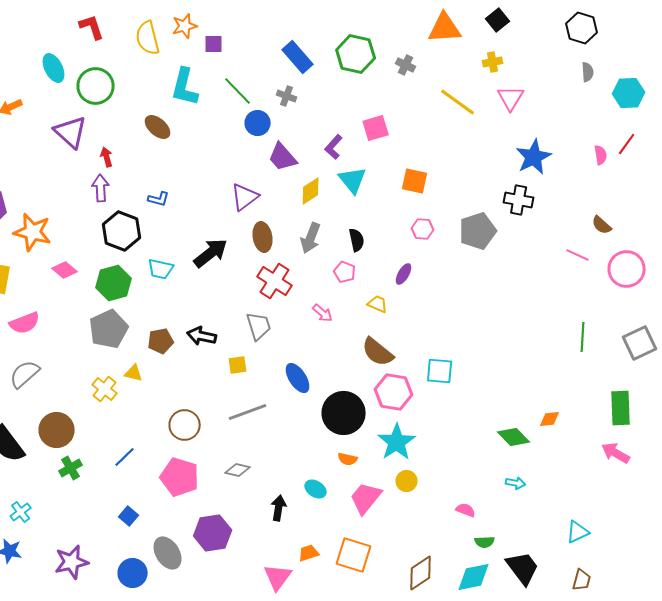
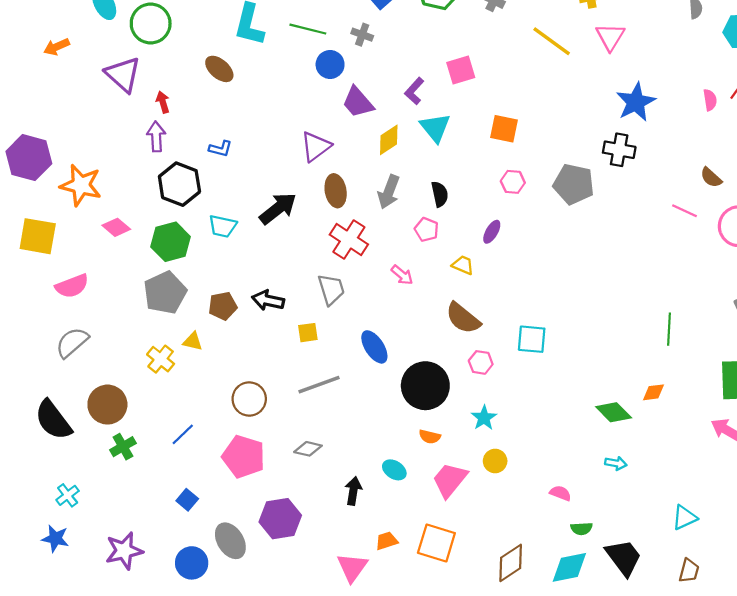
green line: (238, 91) -> (308, 29), turned -32
gray pentagon: (478, 231) -> (574, 184), turned 30
green line: (583, 337) -> (669, 329), moved
pink hexagon: (394, 392) -> (481, 362), size x0.6
cyan star: (397, 442) -> (484, 418), size x0.6

